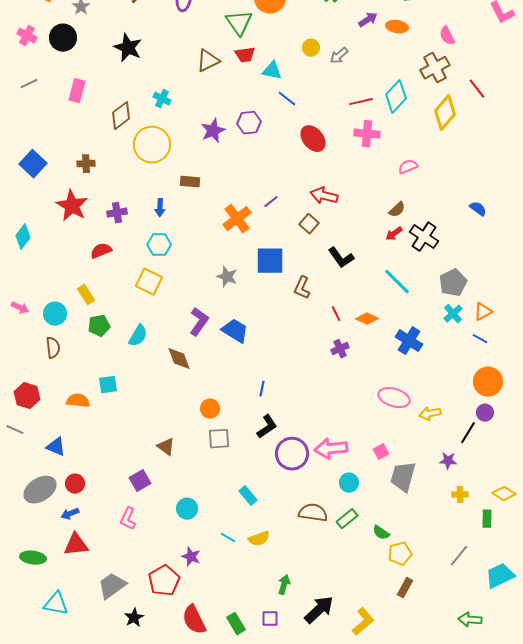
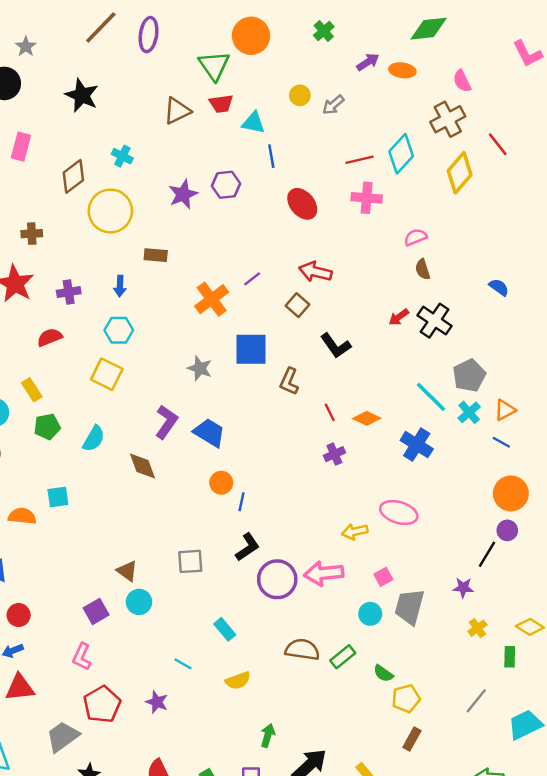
blue line: (287, 99) -> (271, 156), turned 42
brown semicircle: (397, 210) -> (423, 269), moved, turned 114
cyan line: (397, 282) -> (431, 397), moved
orange circle: (210, 409) -> (221, 483), moved
yellow arrow: (430, 414) -> (355, 532), moved
cyan circle: (349, 483) -> (370, 614), moved
yellow cross: (460, 495) -> (477, 628), turned -35
cyan circle: (187, 509) -> (139, 602), moved
cyan line: (228, 538) -> (183, 664), moved
red pentagon: (164, 581) -> (102, 704), moved

